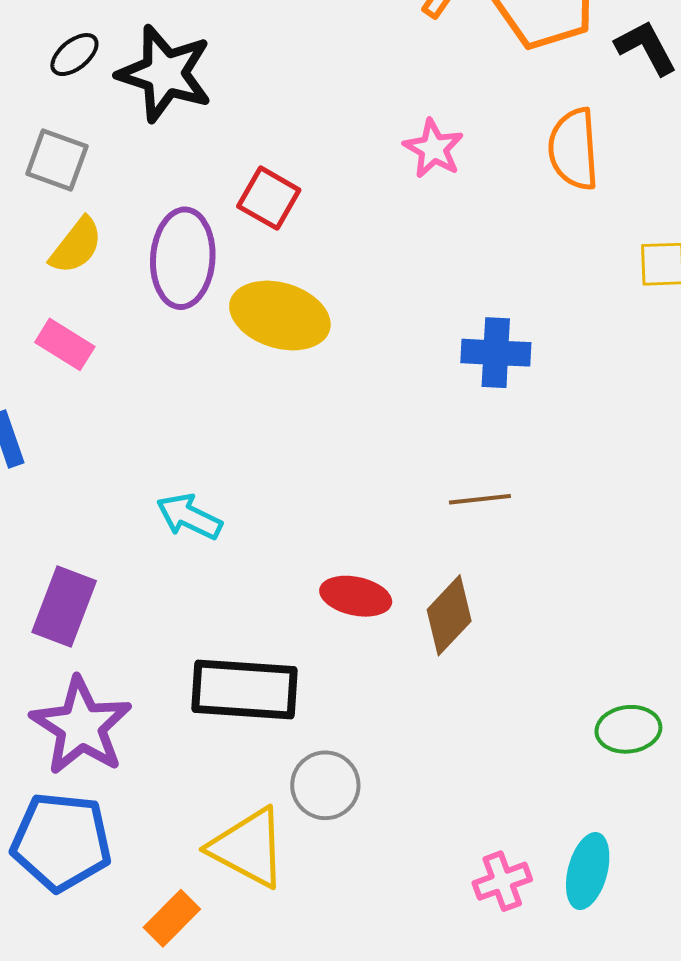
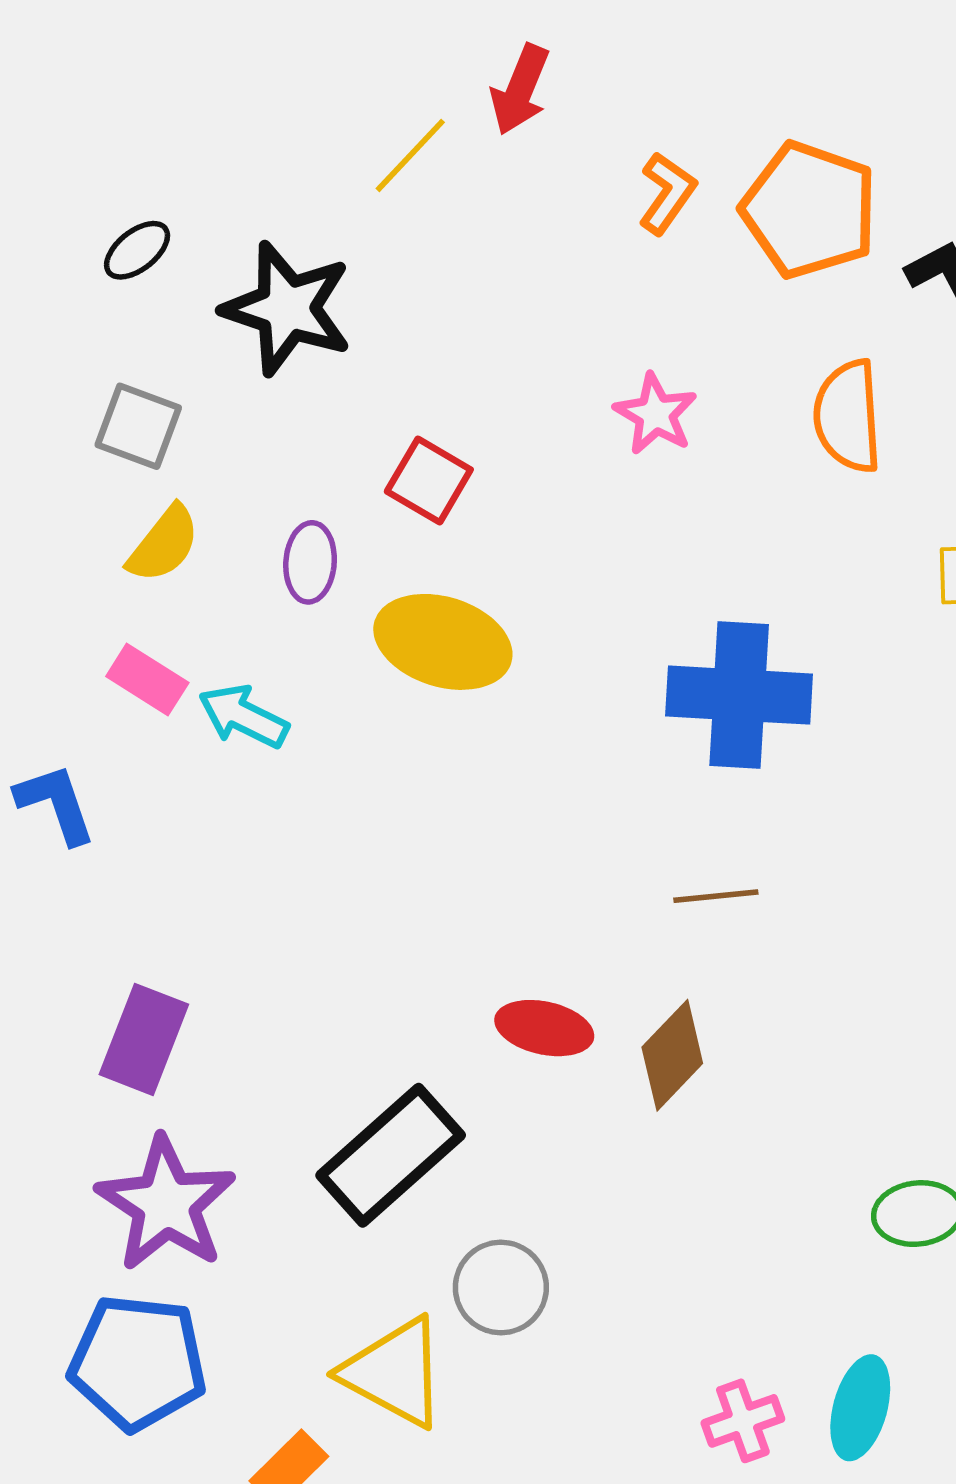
black ellipse: (74, 55) -> (137, 250), moved
purple ellipse: (183, 258) -> (310, 562), size x0.6
blue cross: (496, 353) -> (739, 695), size x1.5
cyan arrow: (189, 517) -> (243, 716), moved
black rectangle: (244, 690) -> (391, 1155), turned -46

